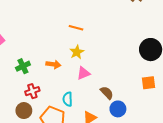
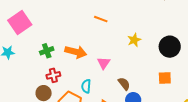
yellow star: (77, 52) -> (134, 40), moved
orange arrow: (53, 64) -> (76, 52), size x1.5
pink triangle: (83, 73) -> (104, 63), turned -40

